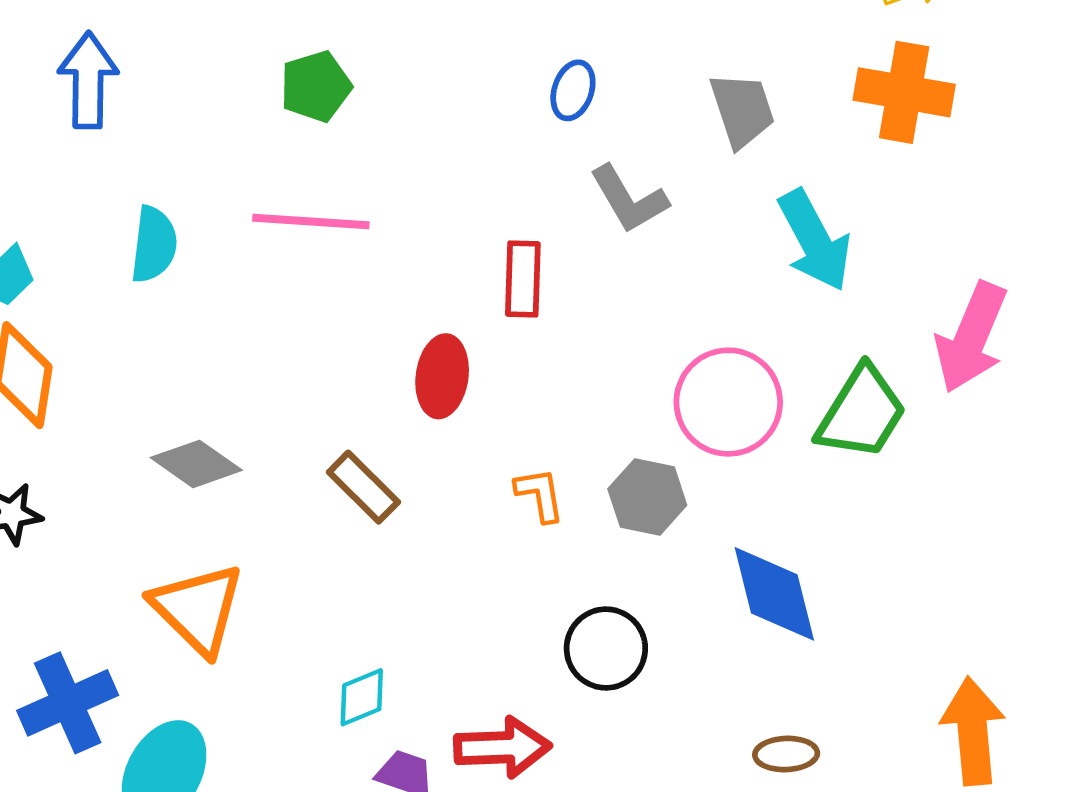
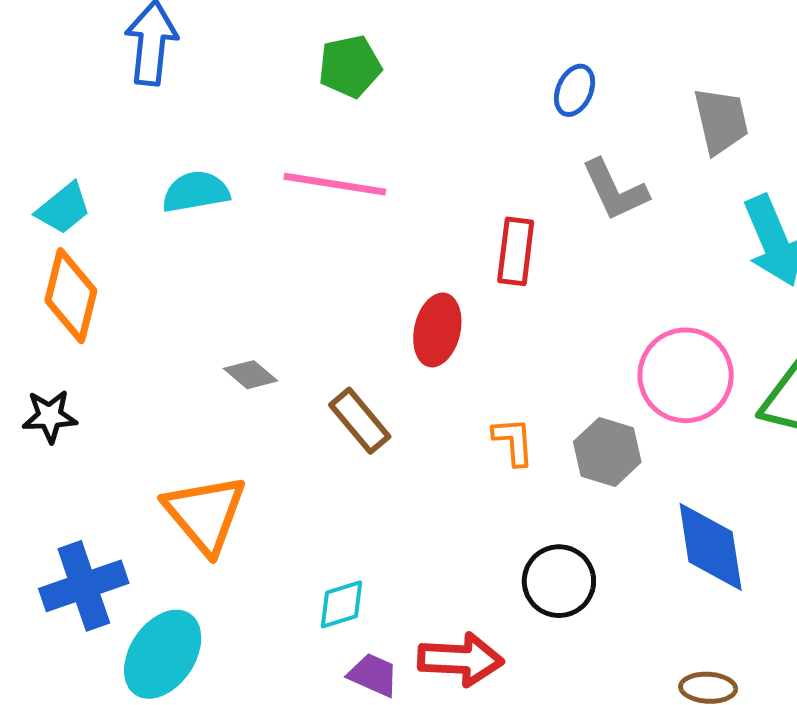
cyan semicircle: (154, 244) -> (196, 192), turned -112
gray diamond: (196, 464) -> (250, 375), moved, size x0.7

